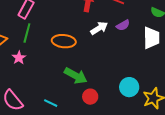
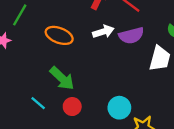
purple semicircle: (123, 25) -> (131, 36), size x1.5
cyan line: (51, 103) -> (38, 103), moved

